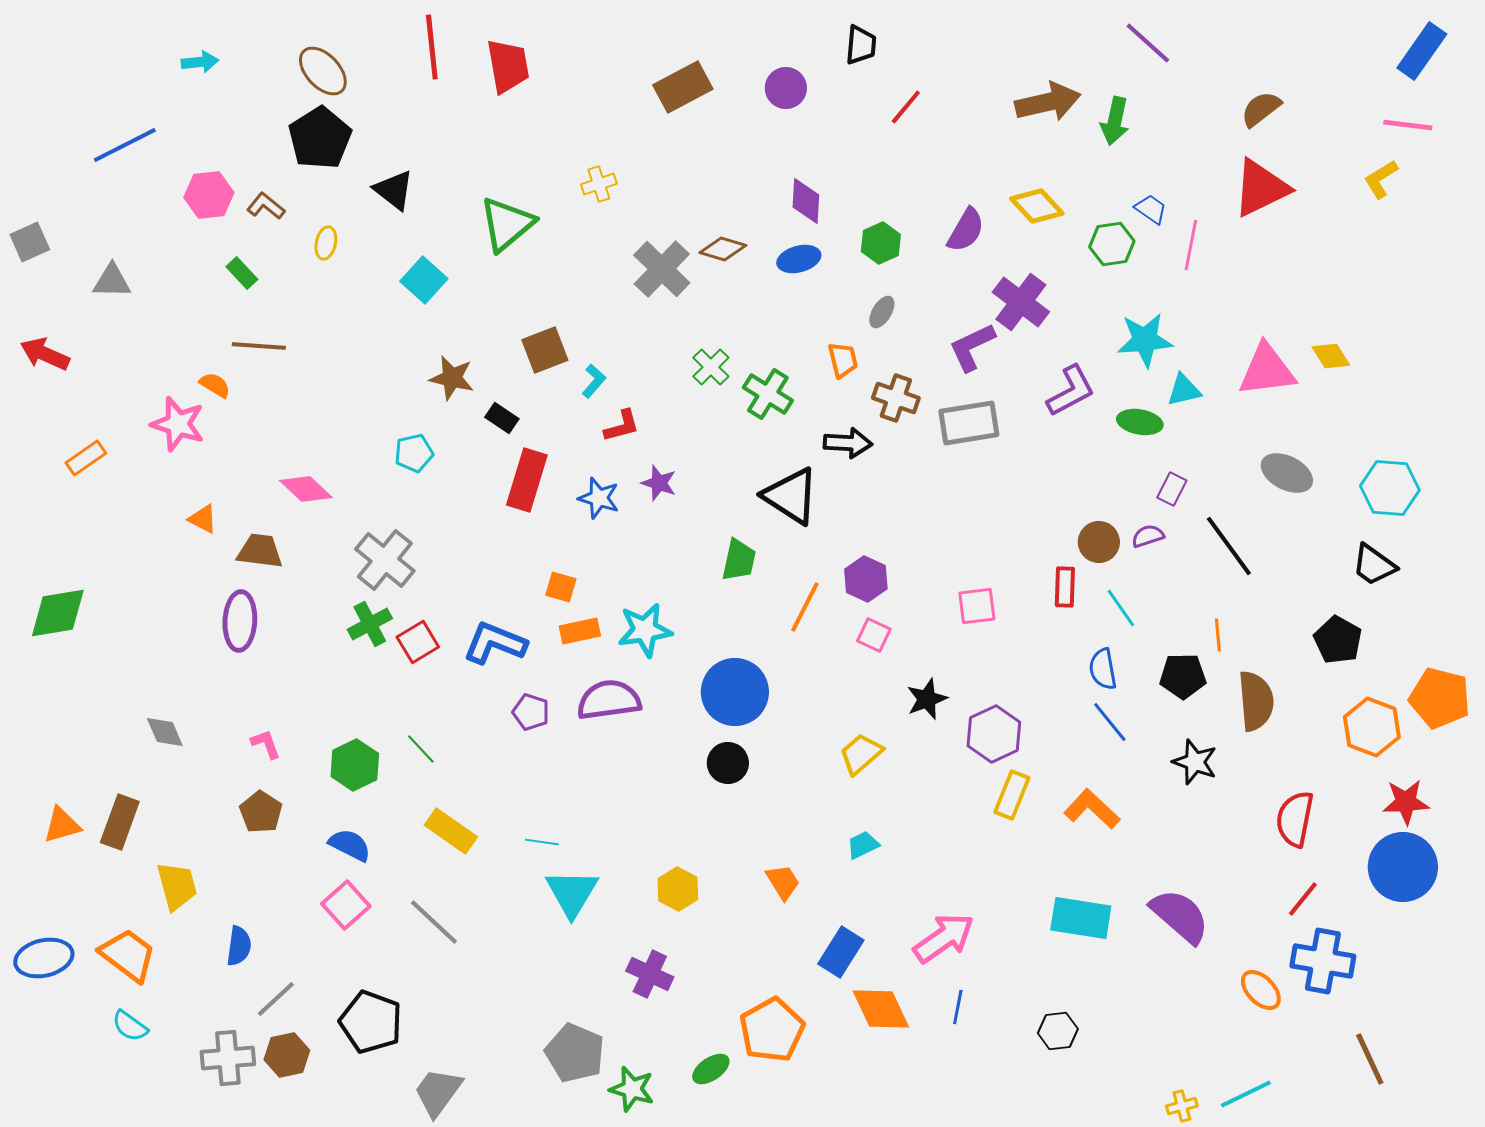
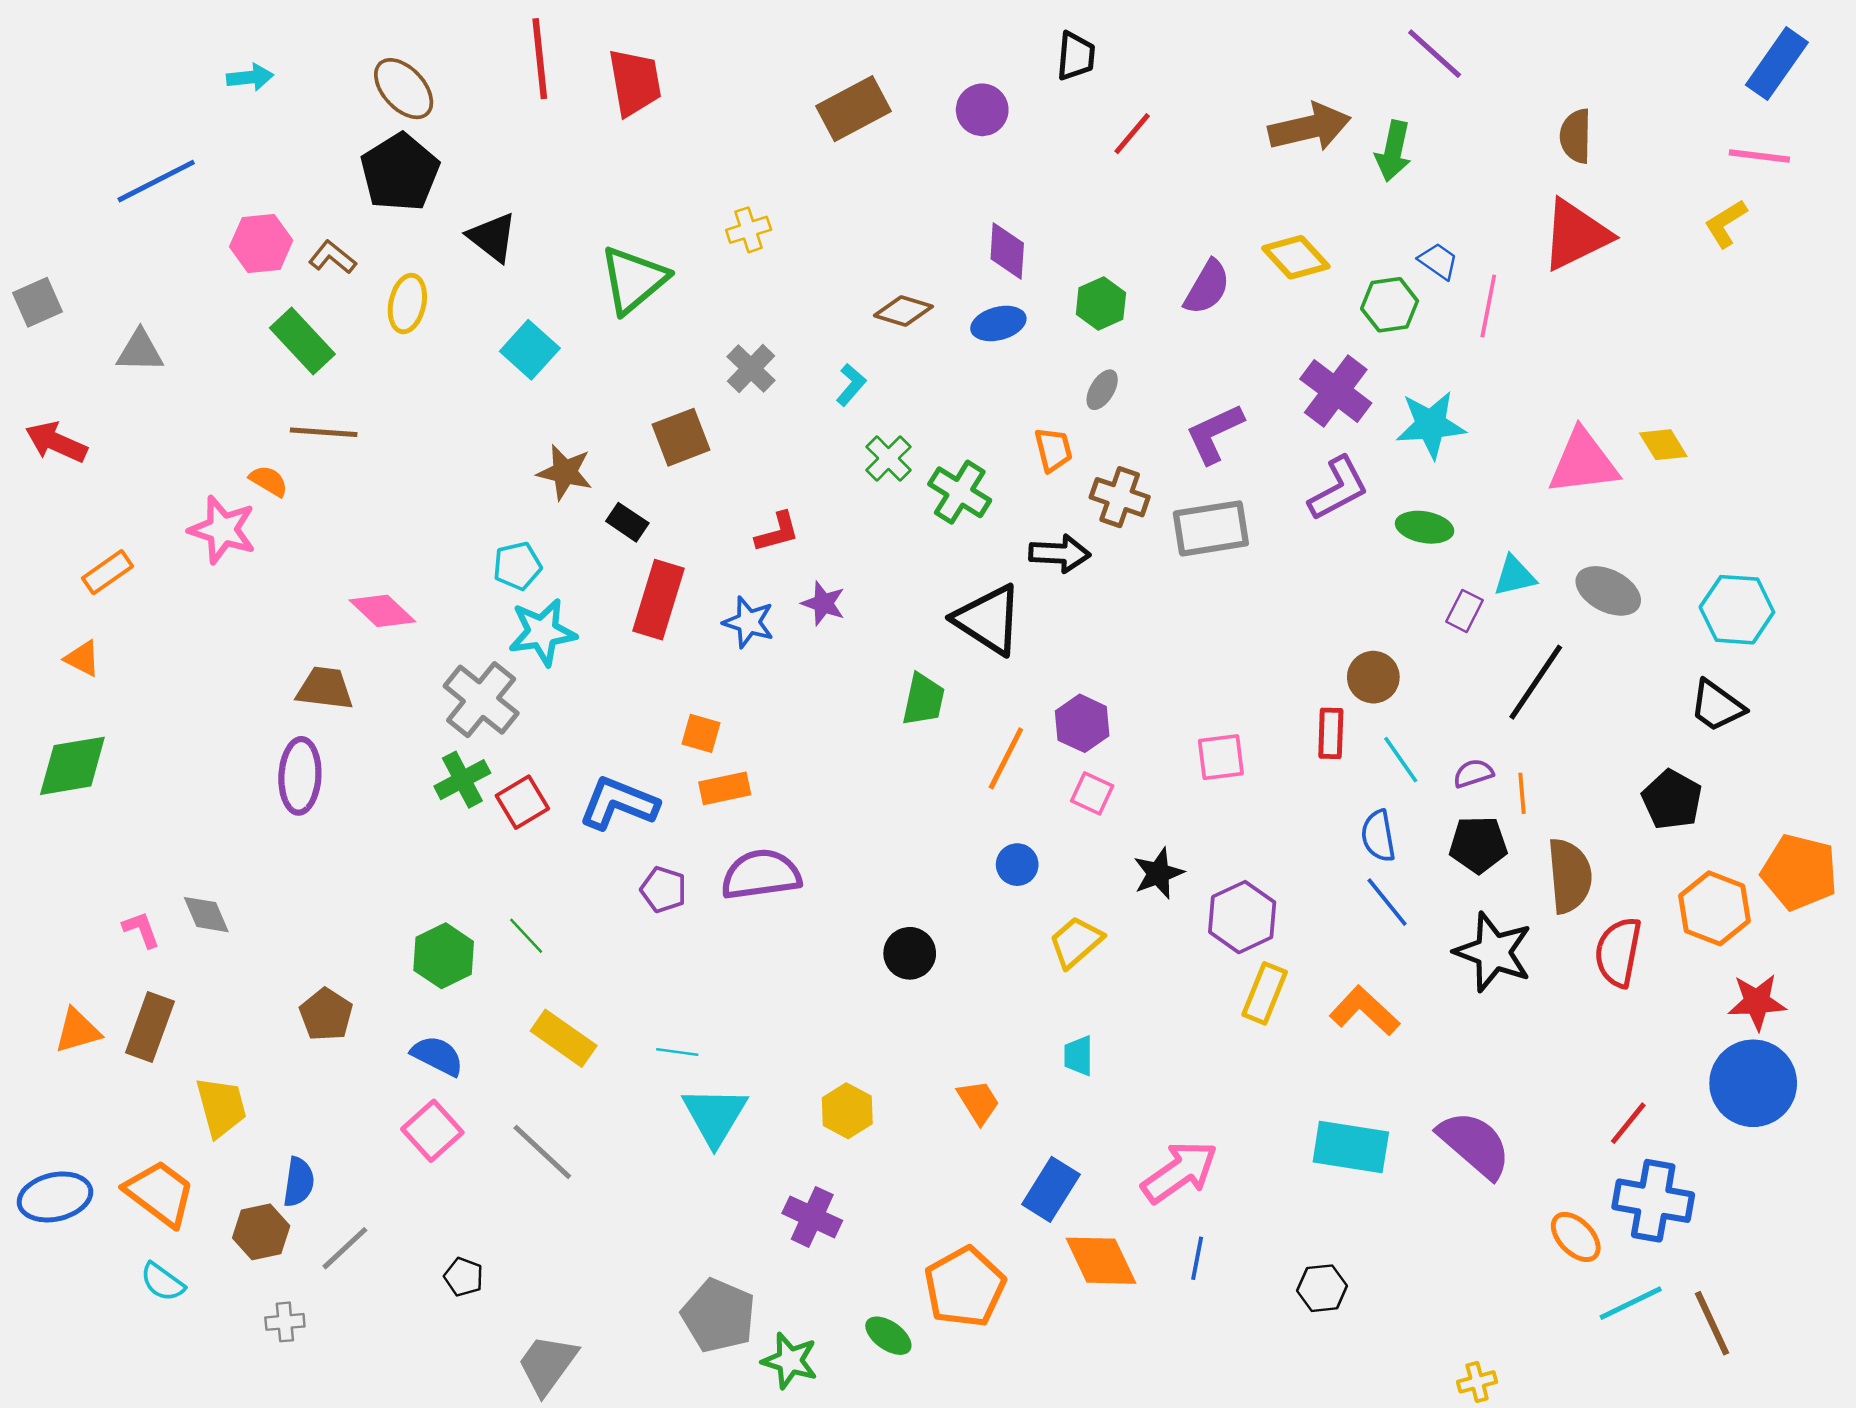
brown semicircle: (1261, 109) -> (1576, 136), turned -51
yellow ellipse: (326, 243) -> (407, 304), size x1.4
gray cross: (662, 269) -> (751, 368), moved, size x0.7
green rectangle: (242, 273) -> (302, 341), size x1.6
purple cross: (1021, 302) -> (1336, 391), moved
cyan L-shape: (594, 381) -> (851, 385), moved
cyan triangle: (1184, 390) -> (1515, 576), moved
orange triangle: (203, 519) -> (82, 658), moved
purple semicircle: (1148, 536) -> (1473, 773), moved
black line: (1229, 546) -> (1536, 682), turned 70
cyan star: (645, 630) -> (542, 632), moved
blue circle: (735, 692) -> (1017, 865), moved, size x0.5
pink L-shape: (266, 744) -> (141, 930), moved
black star: (1195, 762) -> (1493, 952), size x1.4
red semicircle: (1295, 819) -> (1618, 952), moved
cyan trapezoid: (863, 845) -> (1078, 1056), turned -64
black pentagon: (371, 1022) -> (464, 1277), size x0.5
brown hexagon: (287, 1055) -> (261, 1232), moved
gray cross: (228, 1058) -> (285, 1322), size x0.6
green ellipse: (711, 1069) -> (888, 1336), turned 69
cyan line: (1246, 1094) -> (1631, 1303), moved

